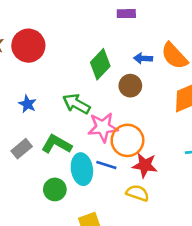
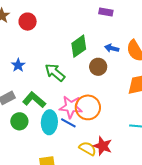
red circle: (28, 46) -> (28, 22), size x0.7
pink star: (103, 127) -> (71, 107), moved
red star: (145, 165) -> (103, 146), moved
green circle: (55, 189) -> (19, 121), moved

